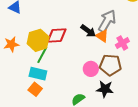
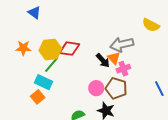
gray arrow: (107, 21) -> (122, 44), turned -145
black arrow: (88, 31) -> (103, 60), moved
pink cross: (122, 43) -> (123, 69), moved

